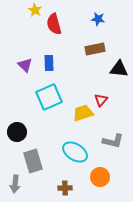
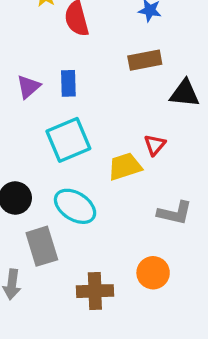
purple triangle: (25, 65) -> (29, 87), turned 35
cyan ellipse: (75, 152) -> (75, 206), moved
brown cross: (65, 188) -> (95, 291), size x1.5

